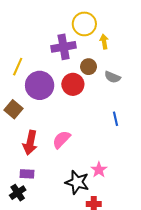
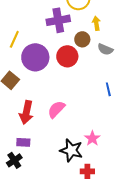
yellow arrow: (104, 42) -> (96, 23), moved

